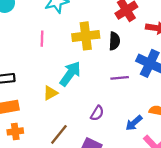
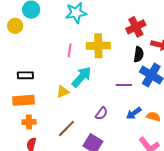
pink line: (42, 39) -> (70, 50), moved
black semicircle: (114, 41) -> (139, 54), moved
blue arrow: (134, 123) -> (134, 113), moved

